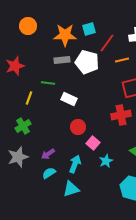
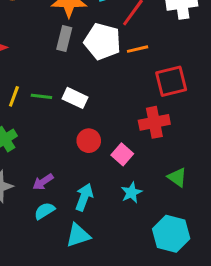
gray rectangle: (62, 60) -> (64, 38), turned -70
orange line: (122, 60) -> (138, 49), moved
green line: (48, 83) -> (41, 96), moved
pink square: (93, 143) -> (122, 154), moved

